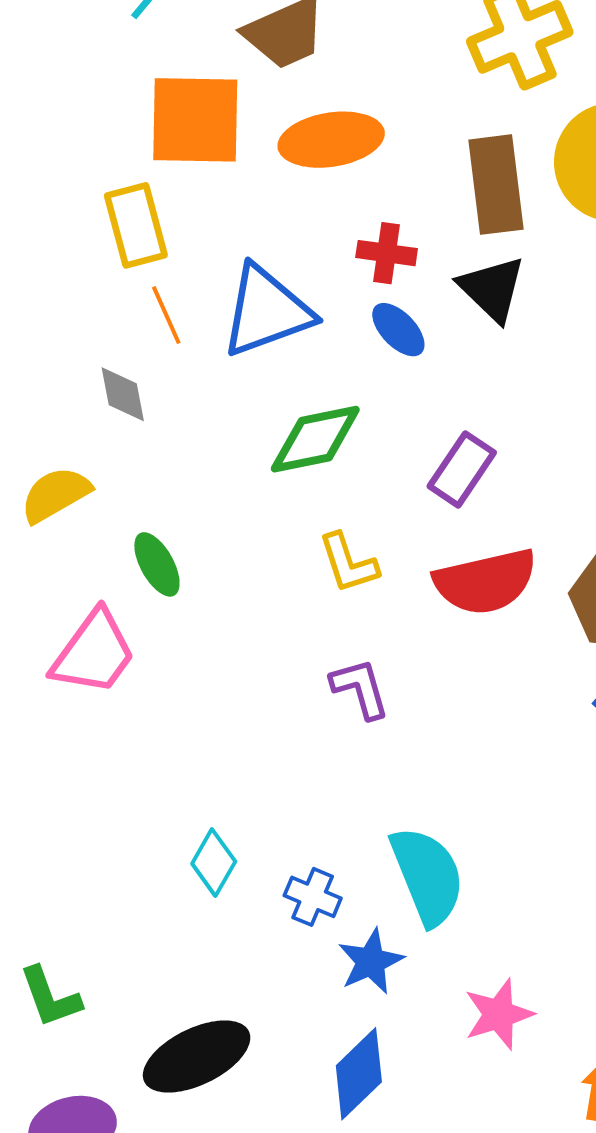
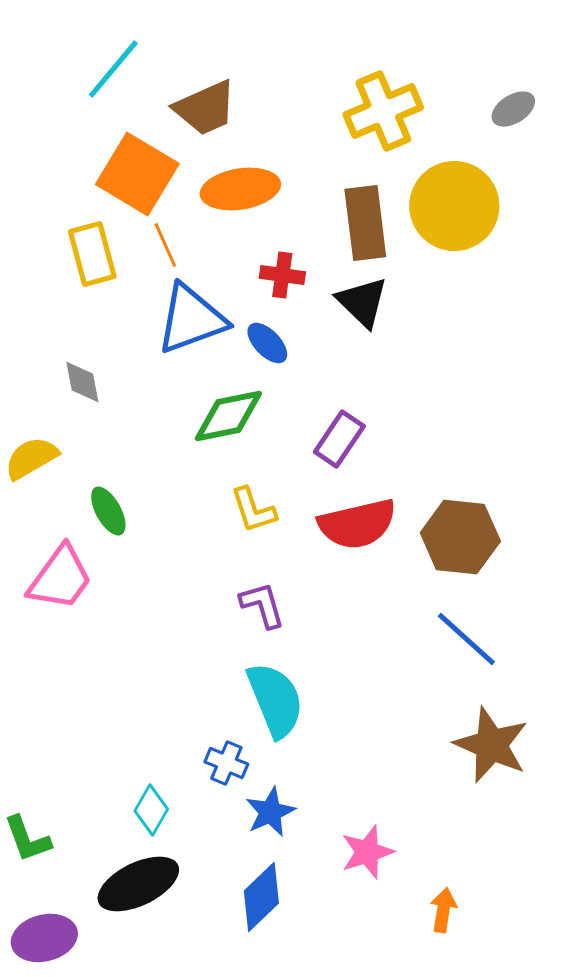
orange square: (195, 120) -> (137, 174), turned 30
orange line: (166, 315) -> (165, 245), moved
blue ellipse: (398, 330) -> (267, 343), moved
cyan diamond: (214, 863) -> (151, 810), moved
cyan semicircle: (427, 876) -> (275, 700), moved

